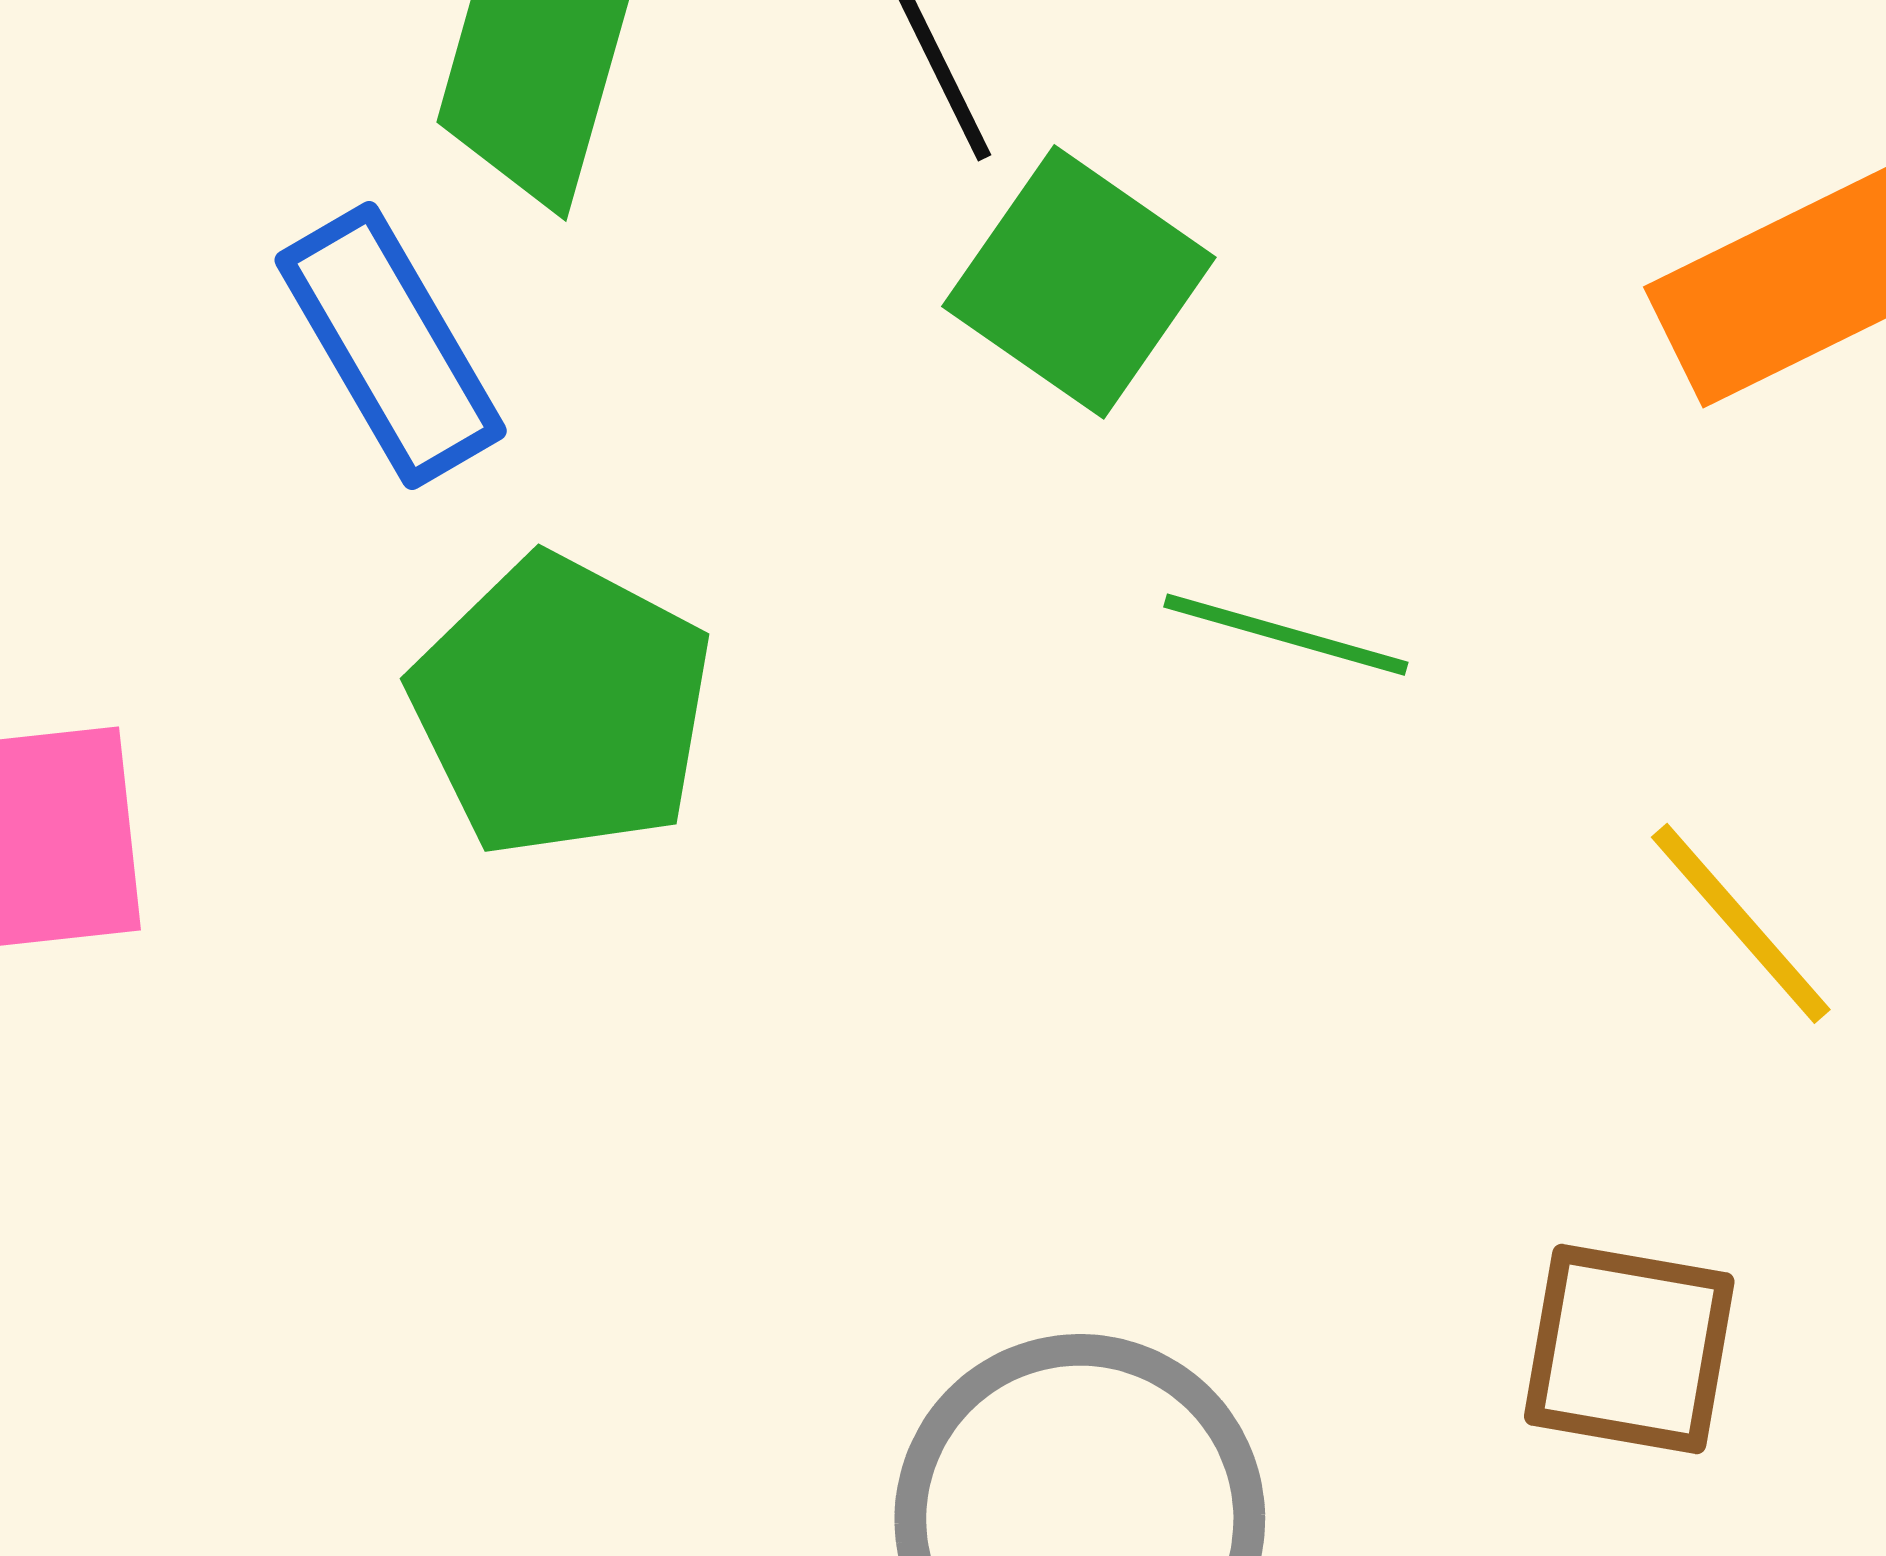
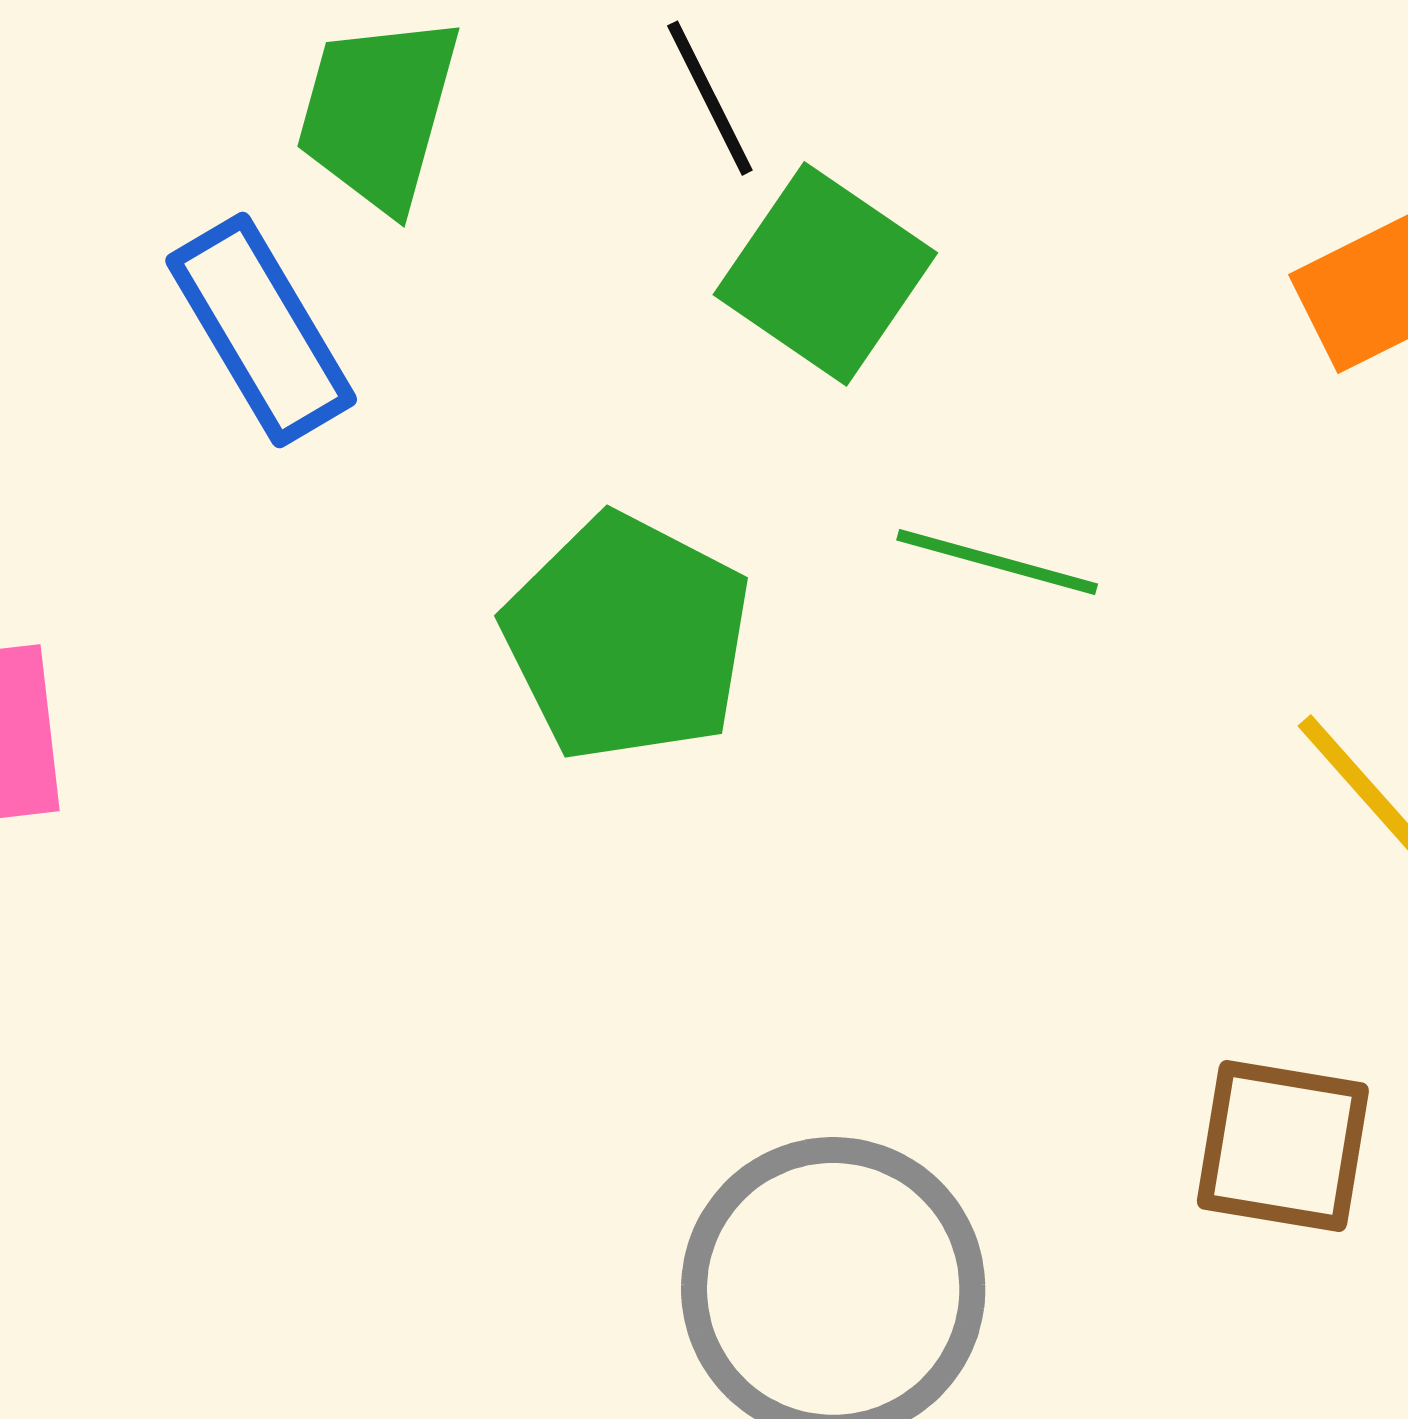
green pentagon: (562, 706) -> (627, 638), moved

